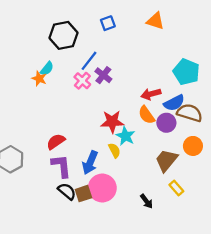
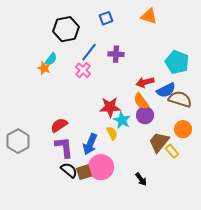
purple cross: (103, 75) -> (116, 54), moved, turned -35
purple circle: (166, 123) -> (145, 115), moved
yellow rectangle: (176, 188) -> (172, 151), moved

